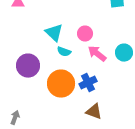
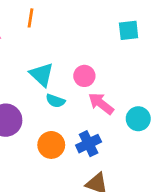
cyan circle: (124, 53) -> (138, 119), moved
orange circle: (61, 84) -> (51, 145), size x0.7

